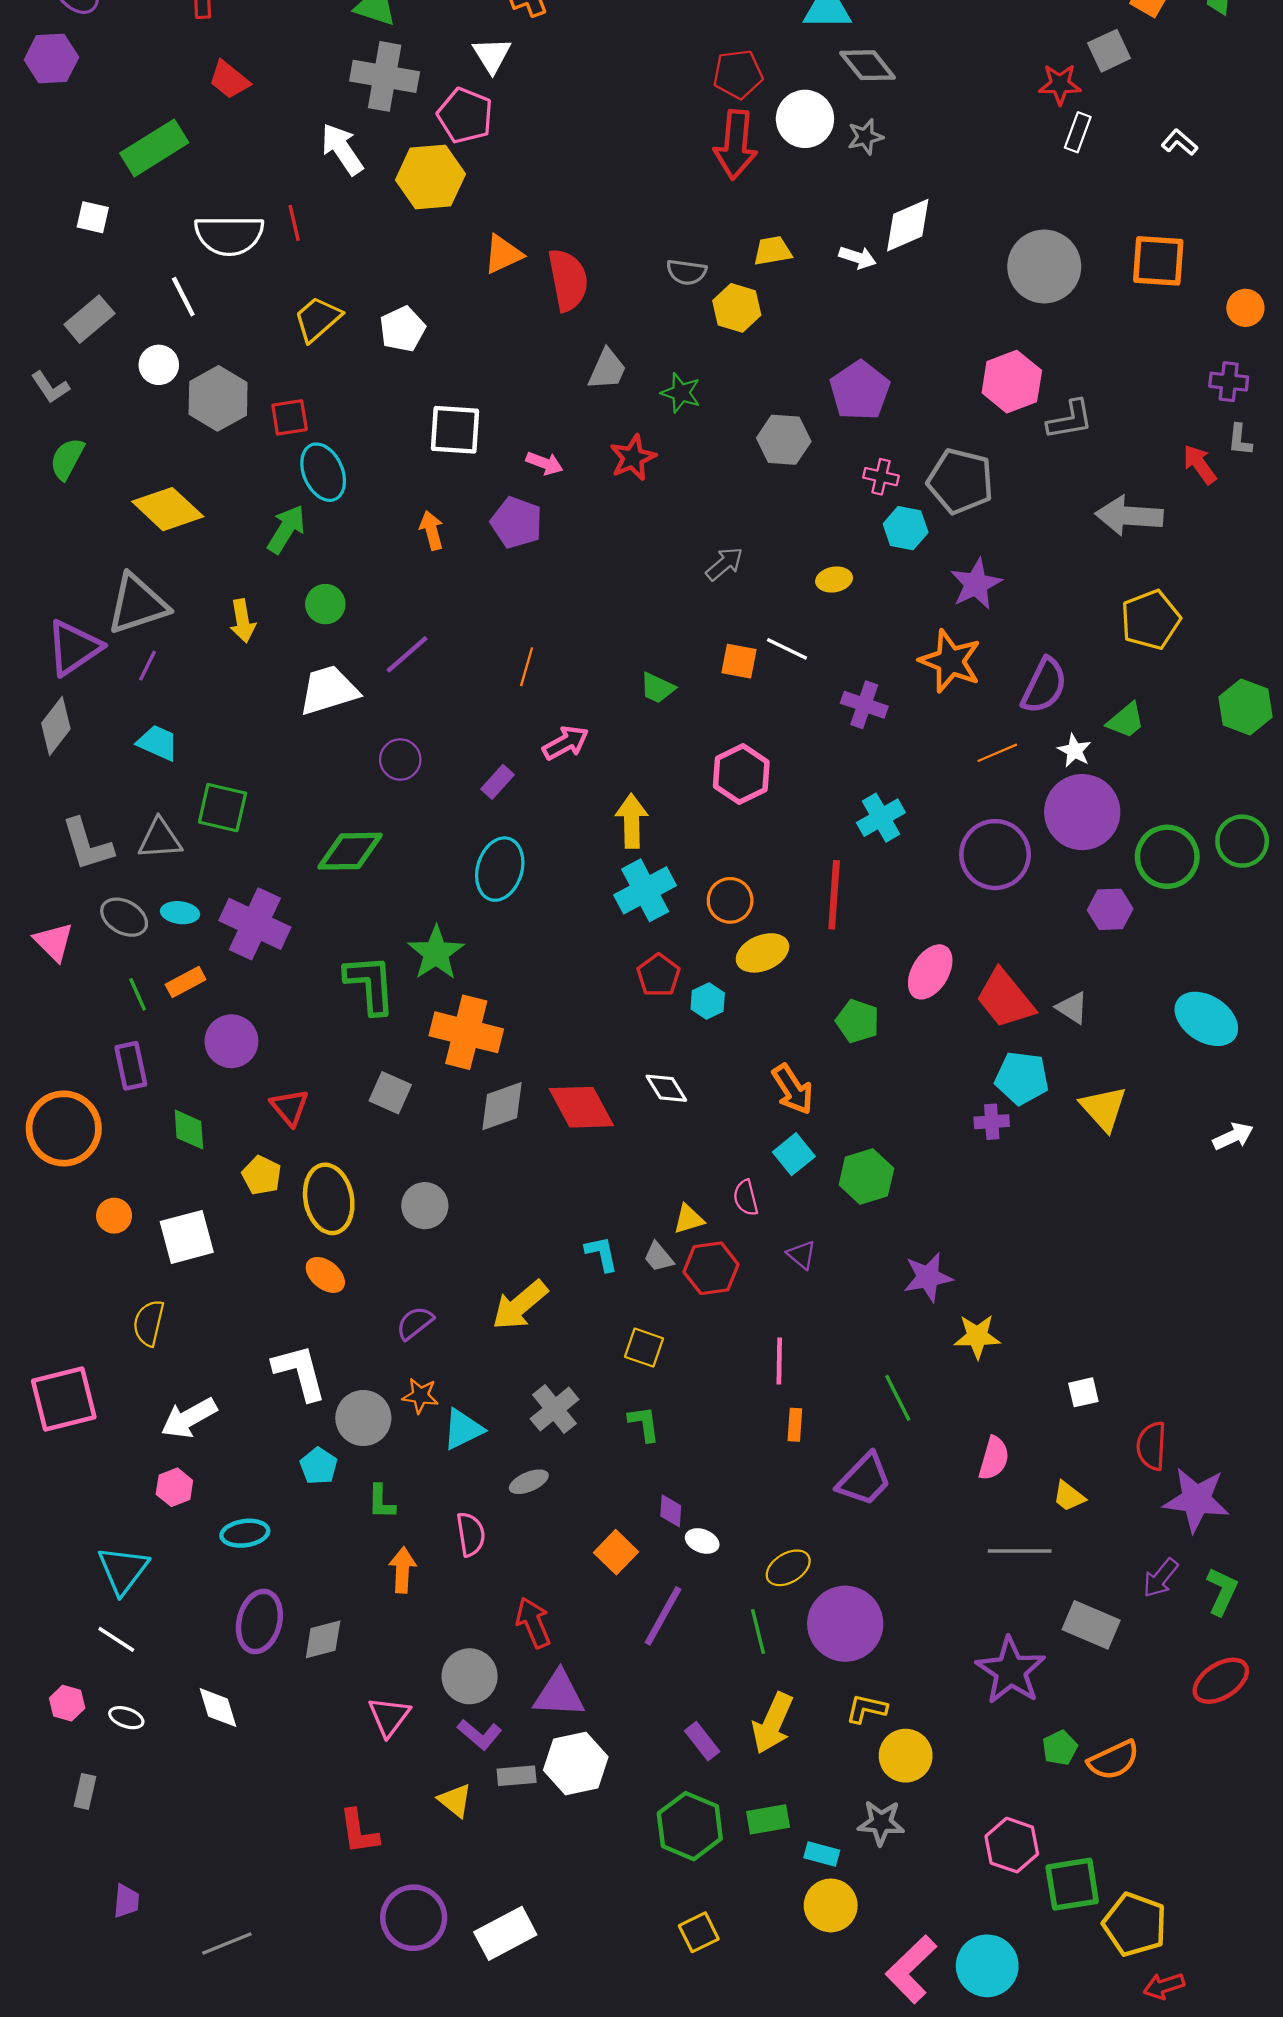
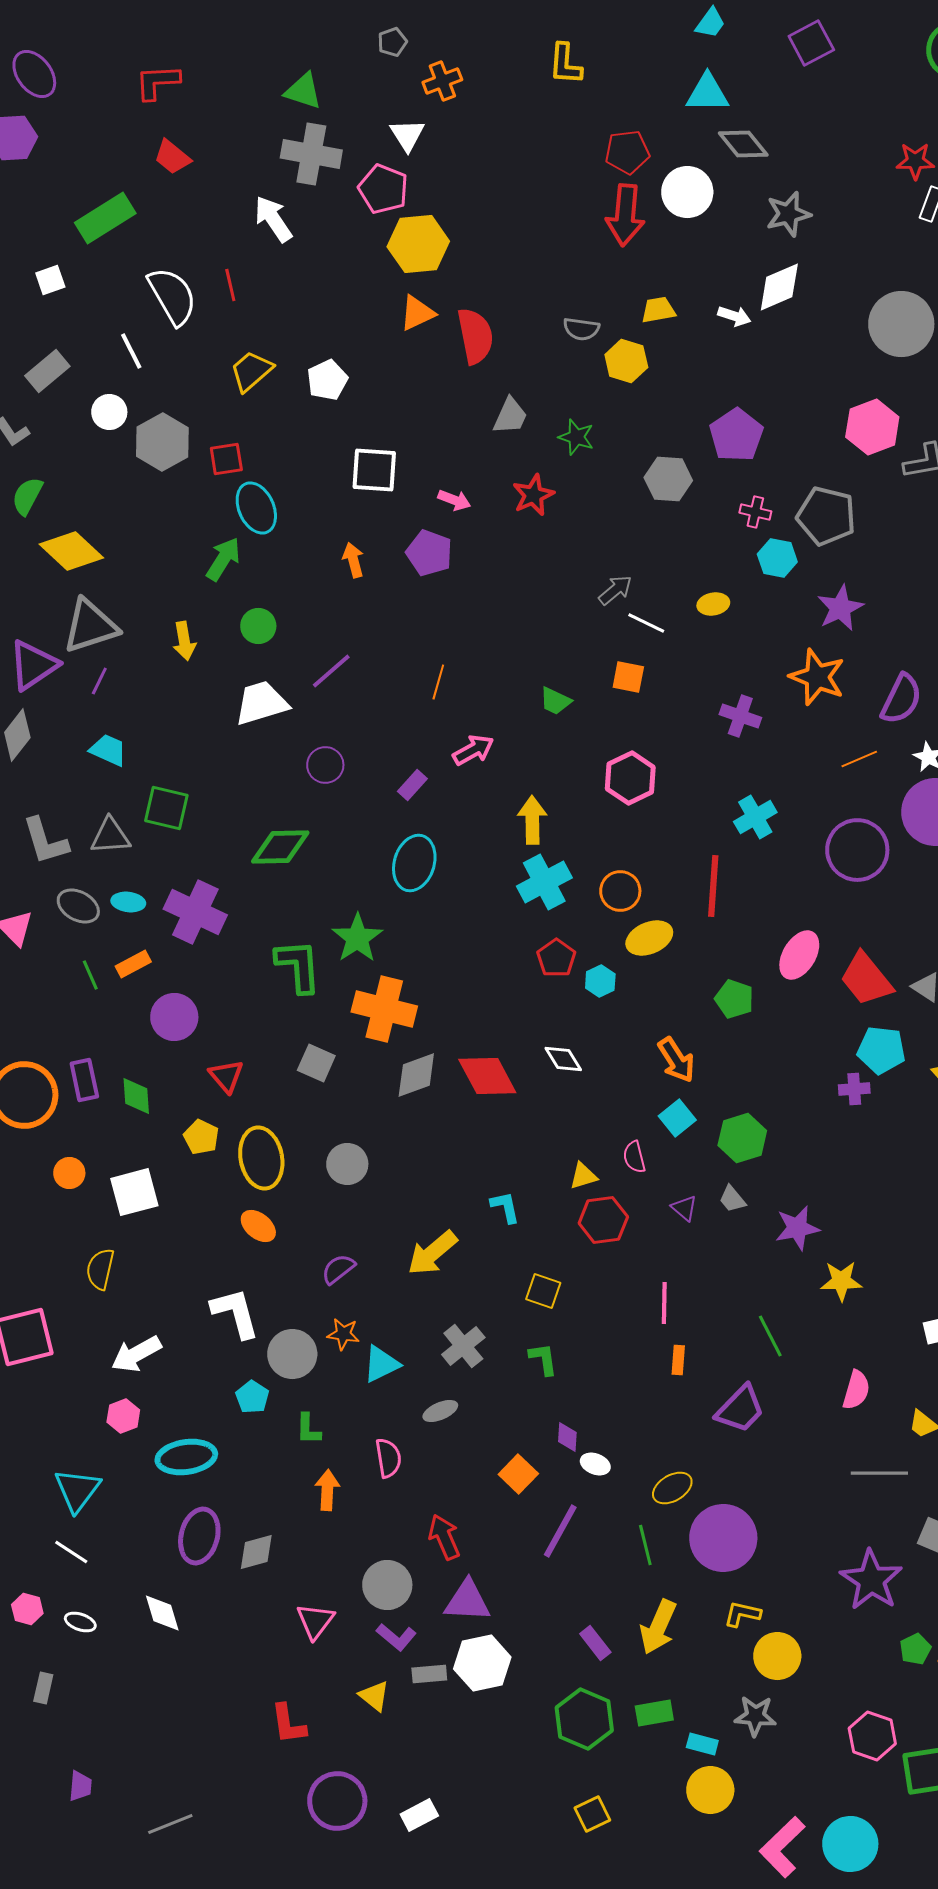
gray star: (865, 137) -> (788, 214), moved, size x1.4
yellow hexagon: (430, 177) -> (418, 244), moved
white square: (93, 217) -> (50, 280), turned -32
white semicircle: (229, 235) -> (172, 296), turned -120
yellow diamond: (168, 509) -> (71, 551), moved
white line: (787, 649) -> (646, 623), moved
purple rectangle: (131, 1066) -> (84, 1080), moved
gray trapezoid: (659, 1257) -> (732, 1199), moved
cyan ellipse: (245, 1533) -> (186, 1457), size x1.4
white rectangle: (505, 1933) -> (419, 1815), size x0.7

